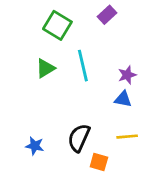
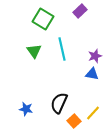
green triangle: (45, 68) -> (34, 51), turned -35
yellow line: (127, 137) -> (93, 113), moved, turned -42
orange square: (99, 162) -> (74, 121), turned 32

